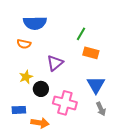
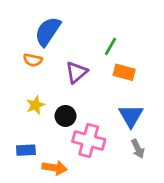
blue semicircle: (35, 23) -> (48, 31), turned 125
purple triangle: (55, 63) -> (76, 72), moved
black circle: (41, 89) -> (65, 116), moved

